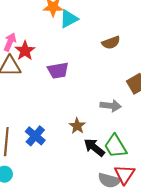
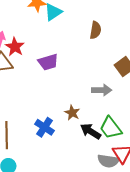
brown semicircle: (111, 43) -> (95, 30), turned -54
blue cross: (35, 136) -> (44, 127), moved

